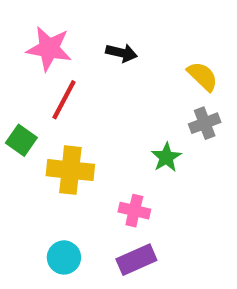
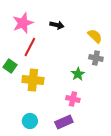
pink star: (49, 49) -> (23, 23), turned -30
gray cross: (205, 123) -> (96, 58), turned 32
pink cross: (134, 211) -> (73, 99), moved

